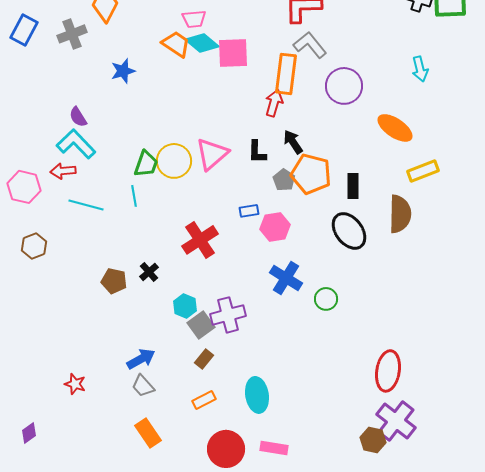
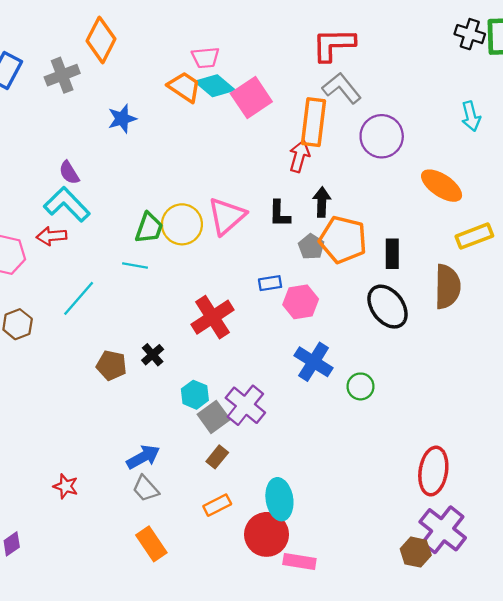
pink square: (233, 53) -> (251, 97), turned -32
black arrow: (293, 142) -> (322, 202), turned 35
cyan line: (134, 196) -> (135, 265), turned -70
cyan line: (86, 205) -> (79, 298), moved, turned -64
purple cross: (228, 315) -> (245, 405), turned -36
red circle: (226, 449) -> (267, 534), moved

